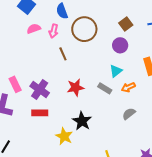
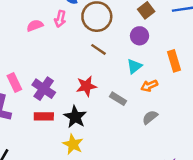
pink semicircle: (34, 29) -> (35, 26), moved
brown line: (63, 54) -> (99, 49), moved, turned -32
gray rectangle: (105, 88) -> (118, 99), moved
black star: (82, 121) -> (75, 117), moved

